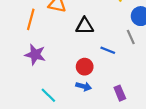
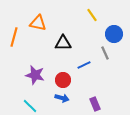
blue line: (108, 50) -> (84, 65), turned -48
purple star: (35, 55) -> (35, 75), moved

